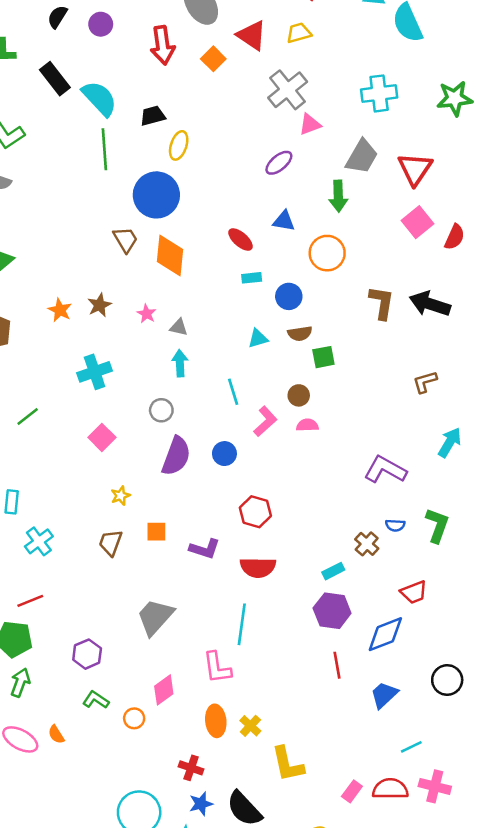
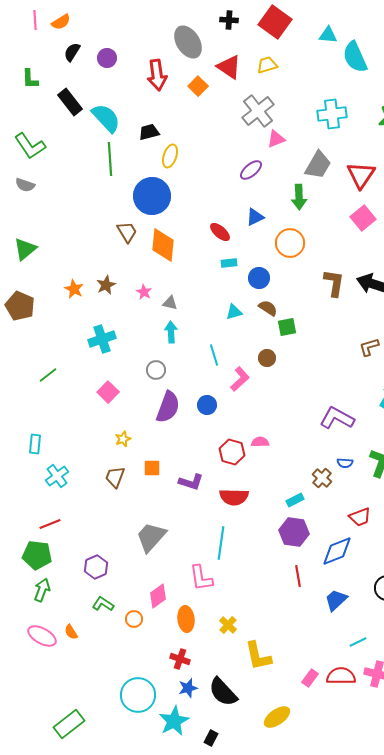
blue triangle: (284, 221) -> (255, 217), turned -36
brown semicircle: (300, 334) -> (268, 308), turned -138
pink semicircle: (307, 425) -> (260, 442), moved
orange ellipse: (216, 721) -> (186, 619), moved

